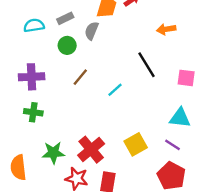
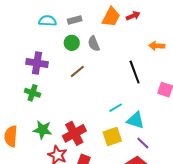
gray semicircle: (92, 31) -> (94, 44), moved, turned -56
cyan line: (115, 90) -> (116, 108), moved
cyan triangle: (180, 118) -> (136, 120), moved

